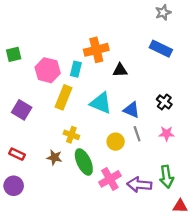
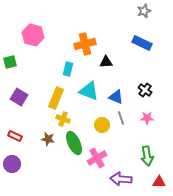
green square: (14, 54) -> (10, 62), moved
cyan rectangle: (76, 69) -> (68, 69), moved
pink hexagon: (48, 70) -> (33, 35), moved
yellow rectangle: (63, 97) -> (56, 98), moved
purple arrow: (139, 185) -> (121, 179), moved

